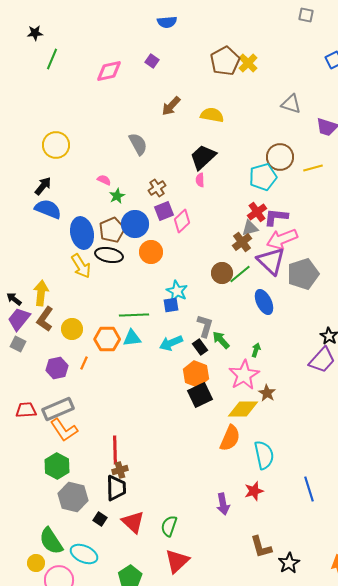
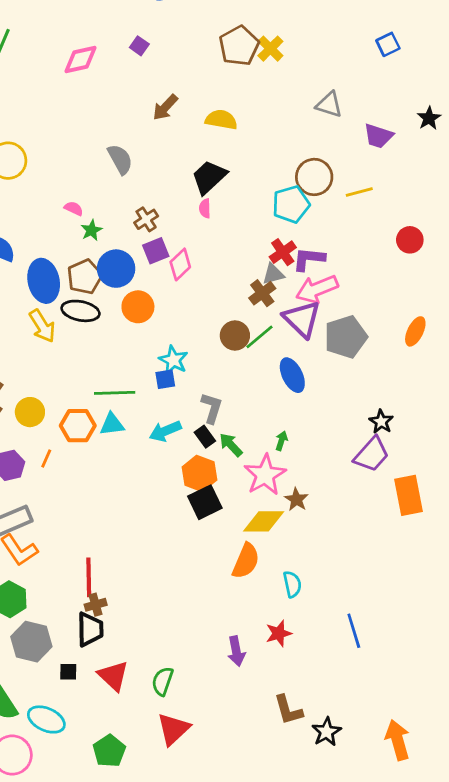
green arrow: (221, 340) -> (231, 445), moved
cyan semicircle: (264, 455) -> (292, 584), size x0.7
black square: (100, 519) -> (68, 672), turned -32

